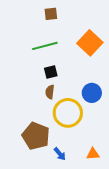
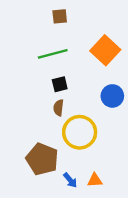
blue circle: (92, 93) -> (112, 96), moved
orange triangle: (93, 154) -> (95, 180), moved

